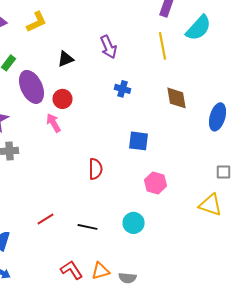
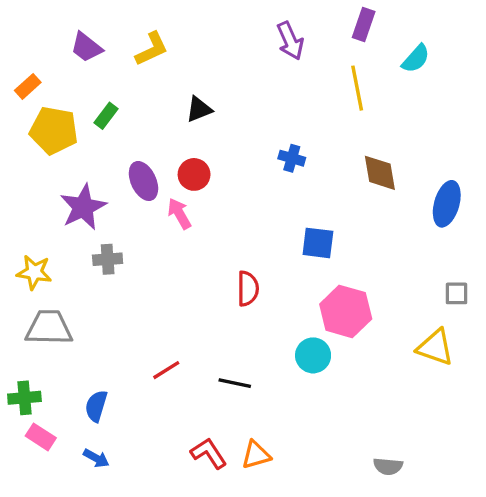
cyan semicircle: (198, 28) -> (416, 59), size x0.7
purple arrow: (108, 47) -> (290, 41), moved
purple ellipse: (32, 87) -> (143, 181), moved, size x0.7
pink hexagon: (156, 183) -> (346, 311), size x1.4
cyan circle: (134, 223) -> (313, 355), moved
gray semicircle: (128, 278) -> (388, 466), moved

